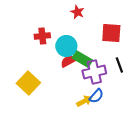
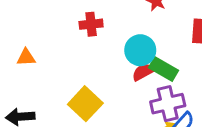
red cross: (42, 36) -> (91, 24), moved
purple cross: (94, 72) -> (168, 104), moved

